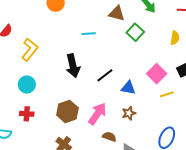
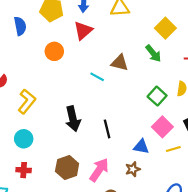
green square: (135, 32) -> (157, 96), moved
cyan line: (89, 34) -> (97, 77), moved, turned 32
black line: (105, 75) -> (107, 129), turned -66
blue triangle: (128, 88) -> (141, 147), moved

